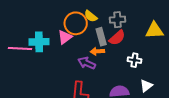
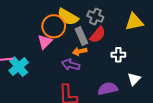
yellow semicircle: (91, 16) -> (68, 17), size x1.5
gray cross: (117, 20) -> (95, 16), turned 35
cyan cross: (39, 42) -> (19, 67), moved, turned -30

